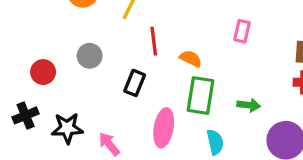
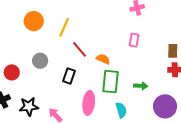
red line: (154, 41) -> (79, 49), turned -30

